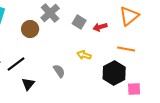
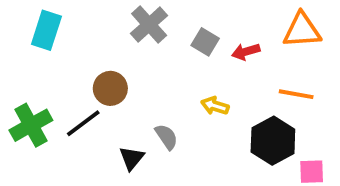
orange triangle: (129, 16) -> (302, 30), turned 35
brown circle: (30, 29) -> (110, 88), moved
black triangle: (28, 84) -> (132, 158), moved

